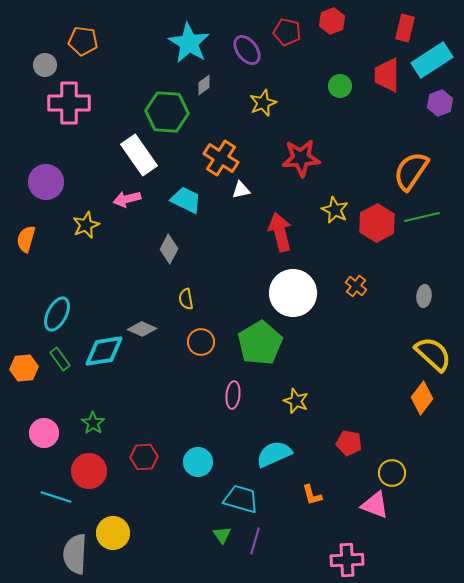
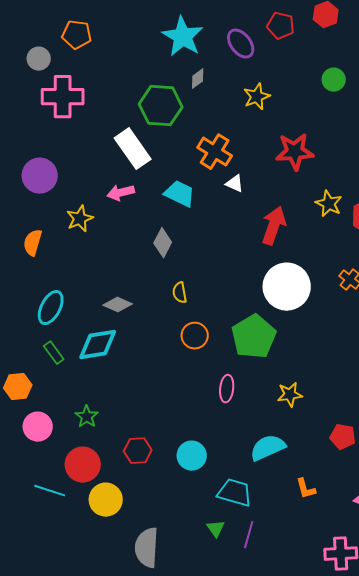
white triangle: (241, 190) -> (235, 184), turned 36
red arrow: (280, 232) -> (274, 226), turned 33
orange semicircle: (26, 239) -> (33, 243), moved
gray diamond: (142, 329) -> (118, 305), moved
orange hexagon: (24, 368) -> (18, 387), moved
yellow star: (296, 401) -> (290, 395), turned -30
yellow circle: (113, 533) -> (106, 500), moved
gray semicircle: (75, 554) -> (147, 548), moved

